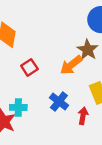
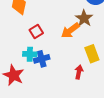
blue cross: (59, 101) -> (42, 59), moved, turned 35
cyan cross: (18, 107) -> (30, 54), moved

